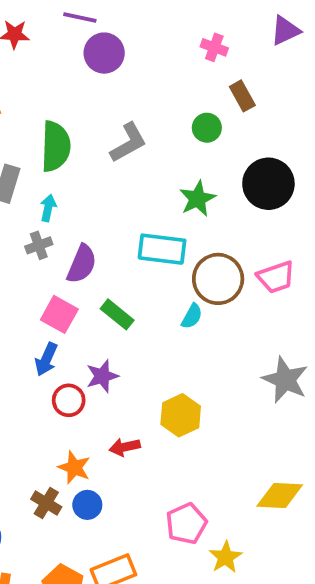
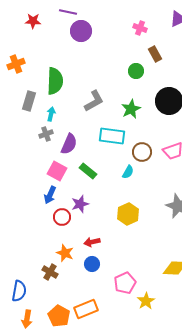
gray L-shape: (128, 143) -> (94, 101), moved
brown circle: (218, 279) -> (142, 152), size x0.7
yellow hexagon: (181, 415) -> (128, 214), moved
blue circle: (87, 505) -> (92, 264), moved

